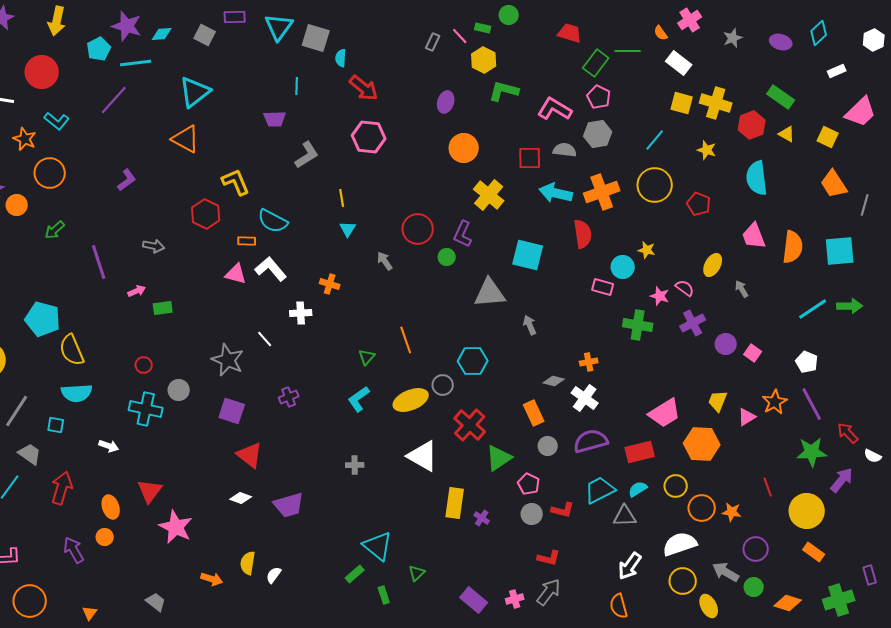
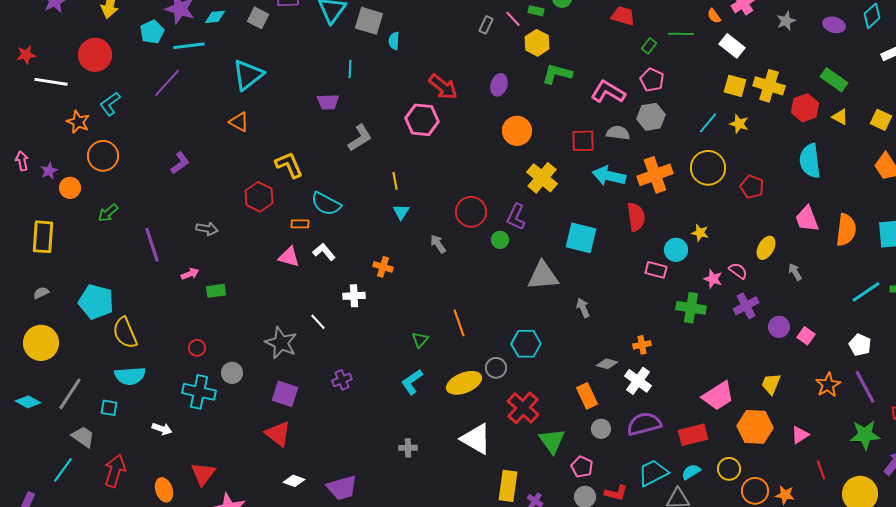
green rectangle: (596, 63) -> (649, 46), size x0.6
red arrow: (364, 88) -> (443, 87), moved
cyan L-shape: (57, 121) -> (110, 104), turned 105
orange triangle: (186, 139) -> (239, 122), size x0.7
yellow star: (707, 150) -> (739, 124), moved
white L-shape: (271, 269) -> (324, 252), size x0.7
pink triangle: (747, 417) -> (800, 435), moved
red triangle: (250, 455) -> (278, 434), moved
green triangle: (499, 458) -> (552, 441), turned -32

